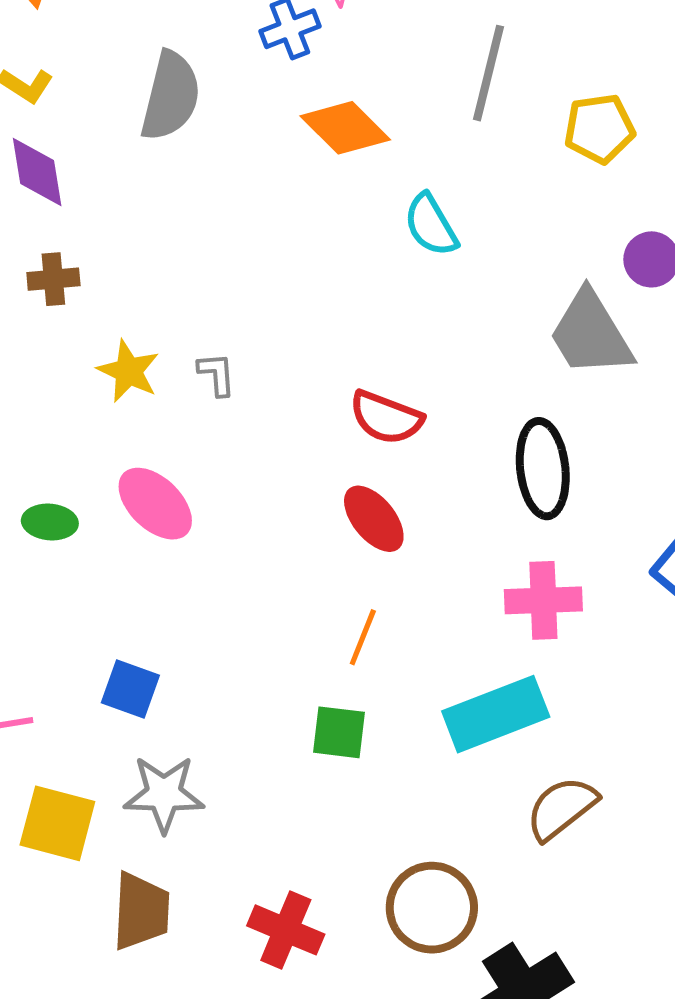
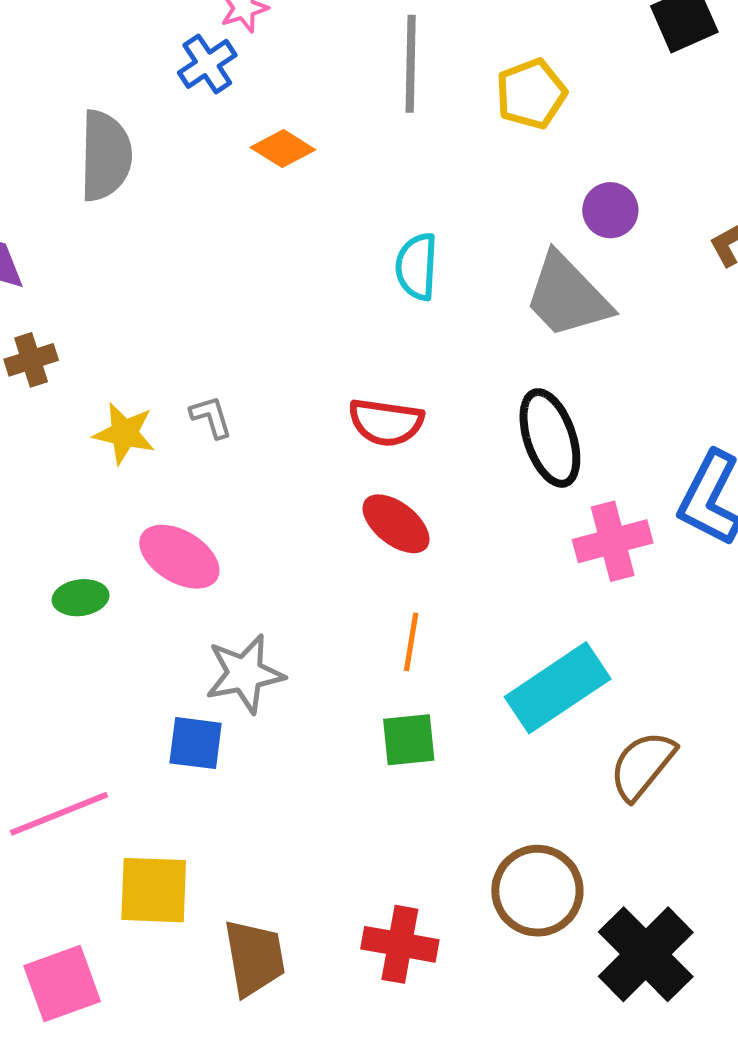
orange diamond: (345, 128) -> (283, 149), size x0.7
cyan semicircle: (431, 225) -> (417, 267), moved, turned 46
pink cross: (543, 600) -> (613, 541), moved
gray star: (164, 794) -> (245, 674), moved

